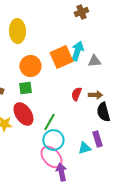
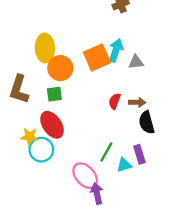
yellow ellipse: (17, 31) -> (45, 48), moved
green line: (49, 122) -> (106, 152), moved
cyan circle: (53, 140) -> (41, 150), moved

